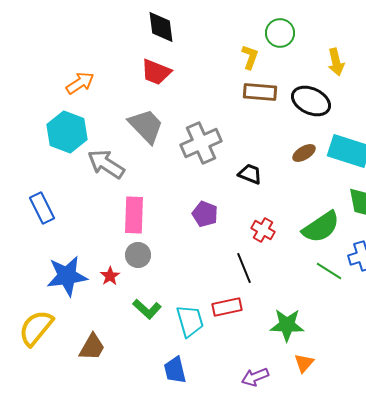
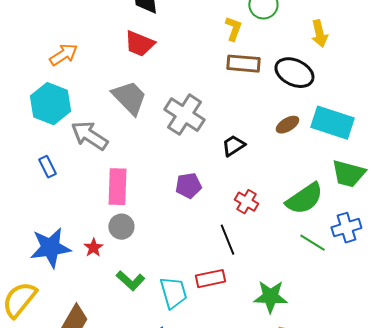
gray cross: (201, 143) -> (184, 115), turned -33
black trapezoid: (250, 174) -> (233, 146), turned -55
blue rectangle: (42, 208) -> (47, 167), moved, size x0.7
purple pentagon: (205, 214) -> (188, 186), turned -30

